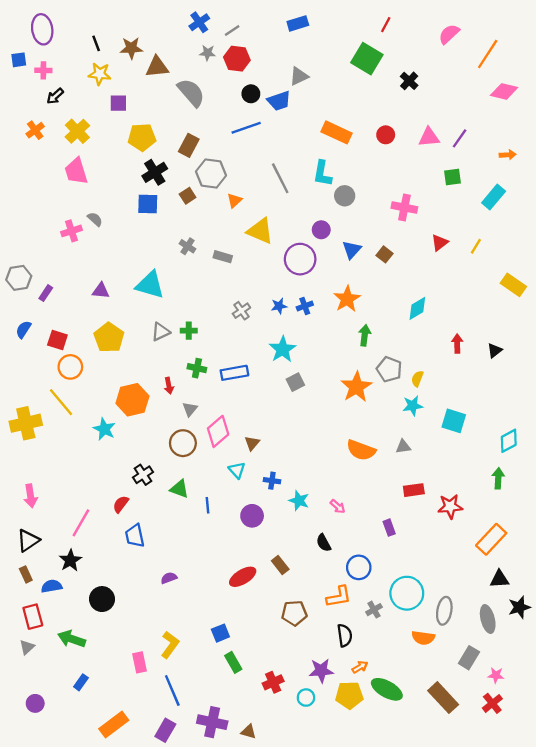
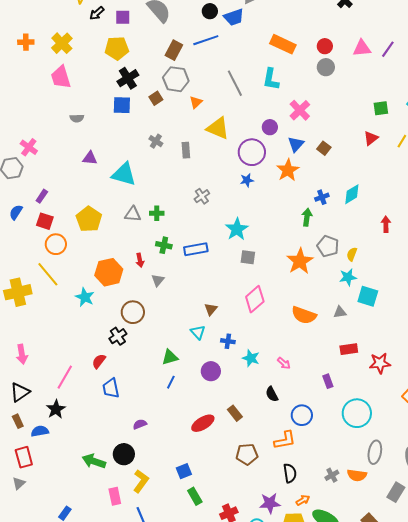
black arrow: (55, 96) -> (97, 13), moved
purple square: (118, 103) -> (123, 17), moved
orange cross: (35, 130) -> (26, 42), turned 35
brown rectangle: (189, 145) -> (174, 50), moved
green square: (453, 177) -> (381, 108), moved
gray circle: (345, 196) -> (326, 67), moved
pink cross: (404, 208) -> (300, 110), moved, turned 35
gray semicircle: (95, 219) -> (77, 118), turned 136
pink cross: (72, 231) -> (29, 147), moved, turned -36
gray rectangle: (223, 257) -> (186, 150), turned 70
purple triangle: (101, 291) -> (90, 158), moved
purple rectangle: (46, 293) -> (42, 196), moved
orange star: (347, 299) -> (288, 170), moved
blue star: (279, 306) -> (247, 180), moved
blue cross: (305, 306) -> (322, 197), moved
gray triangle: (161, 332) -> (133, 214), turned 30
gray square: (295, 382) -> (248, 257), turned 35
cyan square: (454, 421) -> (368, 296), moved
pink diamond: (218, 431) -> (255, 299), moved
brown circle: (183, 443) -> (133, 312), moved
green triangle: (179, 489) -> (170, 357), moved, turned -36
blue line: (207, 505) -> (171, 382), moved, turned 32
cyan circle: (407, 593) -> (357, 413), moved
black circle: (102, 599) -> (124, 454), moved
gray cross: (374, 610) -> (332, 475), moved
green arrow: (72, 639) -> (94, 461), moved

